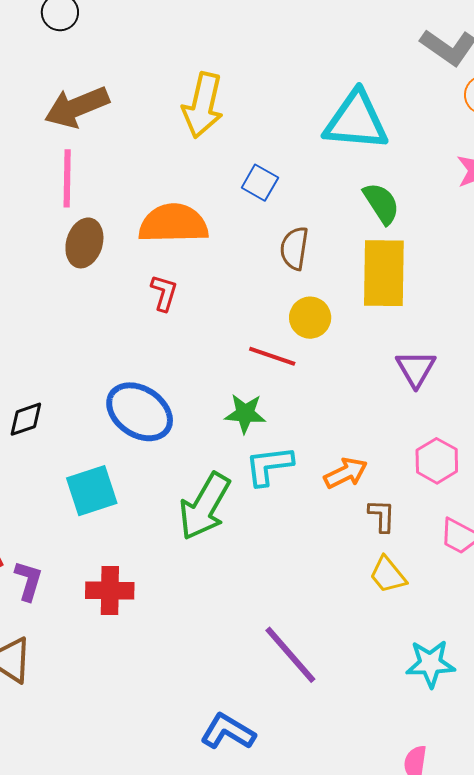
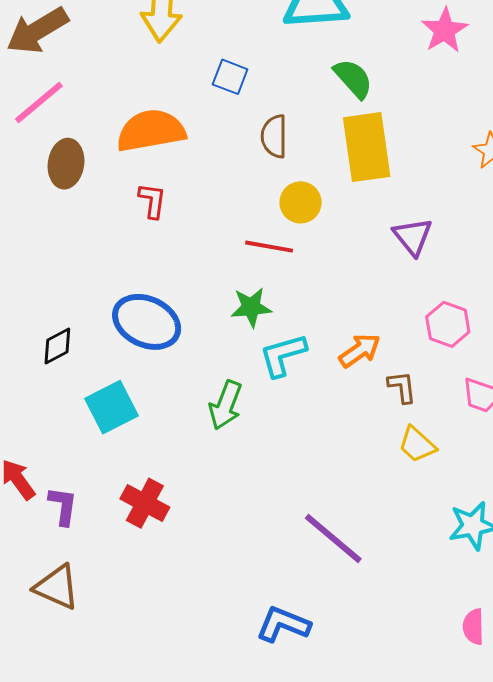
pink line: (67, 178) -> (39, 103), turned 58
black diamond: (26, 419) -> (57, 346), moved
green arrow: (205, 506) -> (226, 405), size x0.7
red cross: (110, 591) -> (145, 503), turned 36

